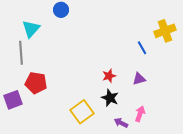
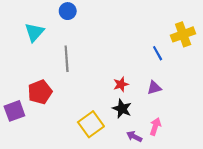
gray line: (21, 53) -> (67, 59), moved
red pentagon: (36, 83) -> (40, 92), turned -30

